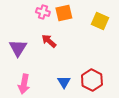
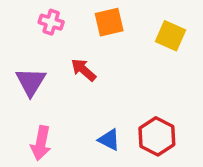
pink cross: (43, 12) -> (51, 22), moved
blue triangle: (64, 82) -> (109, 140), turned -32

